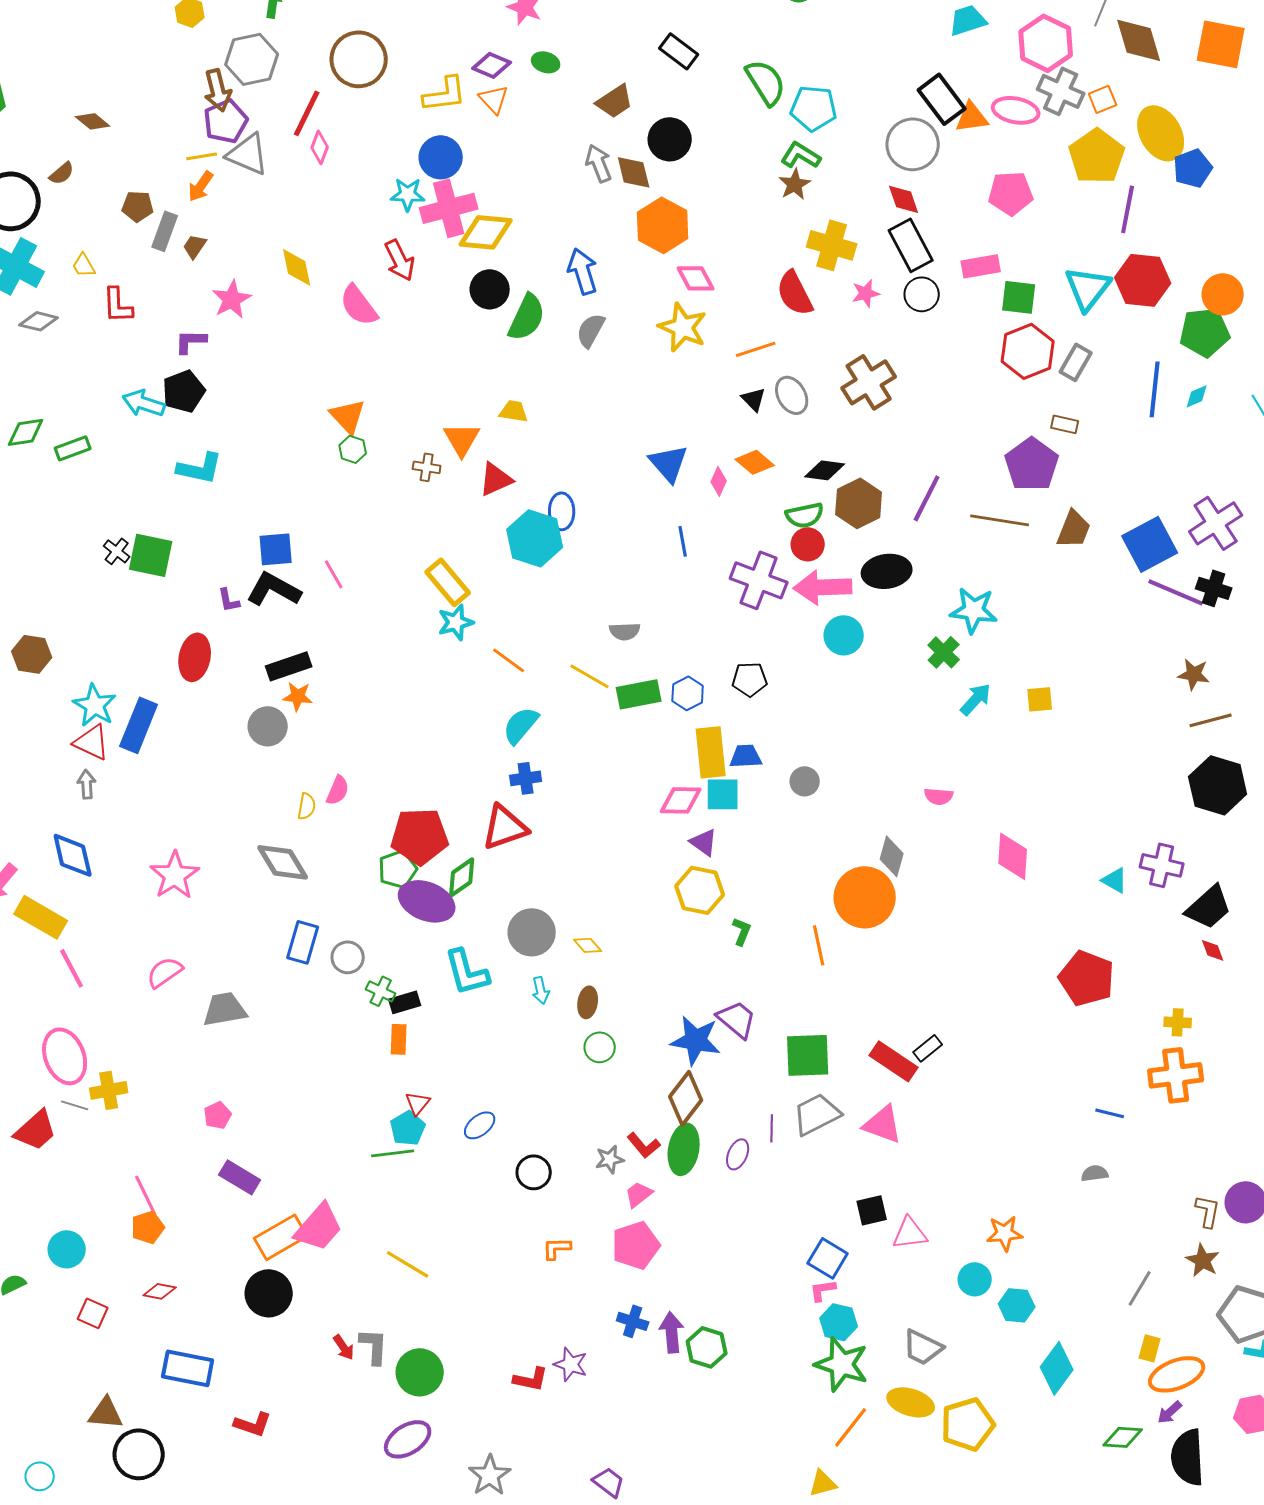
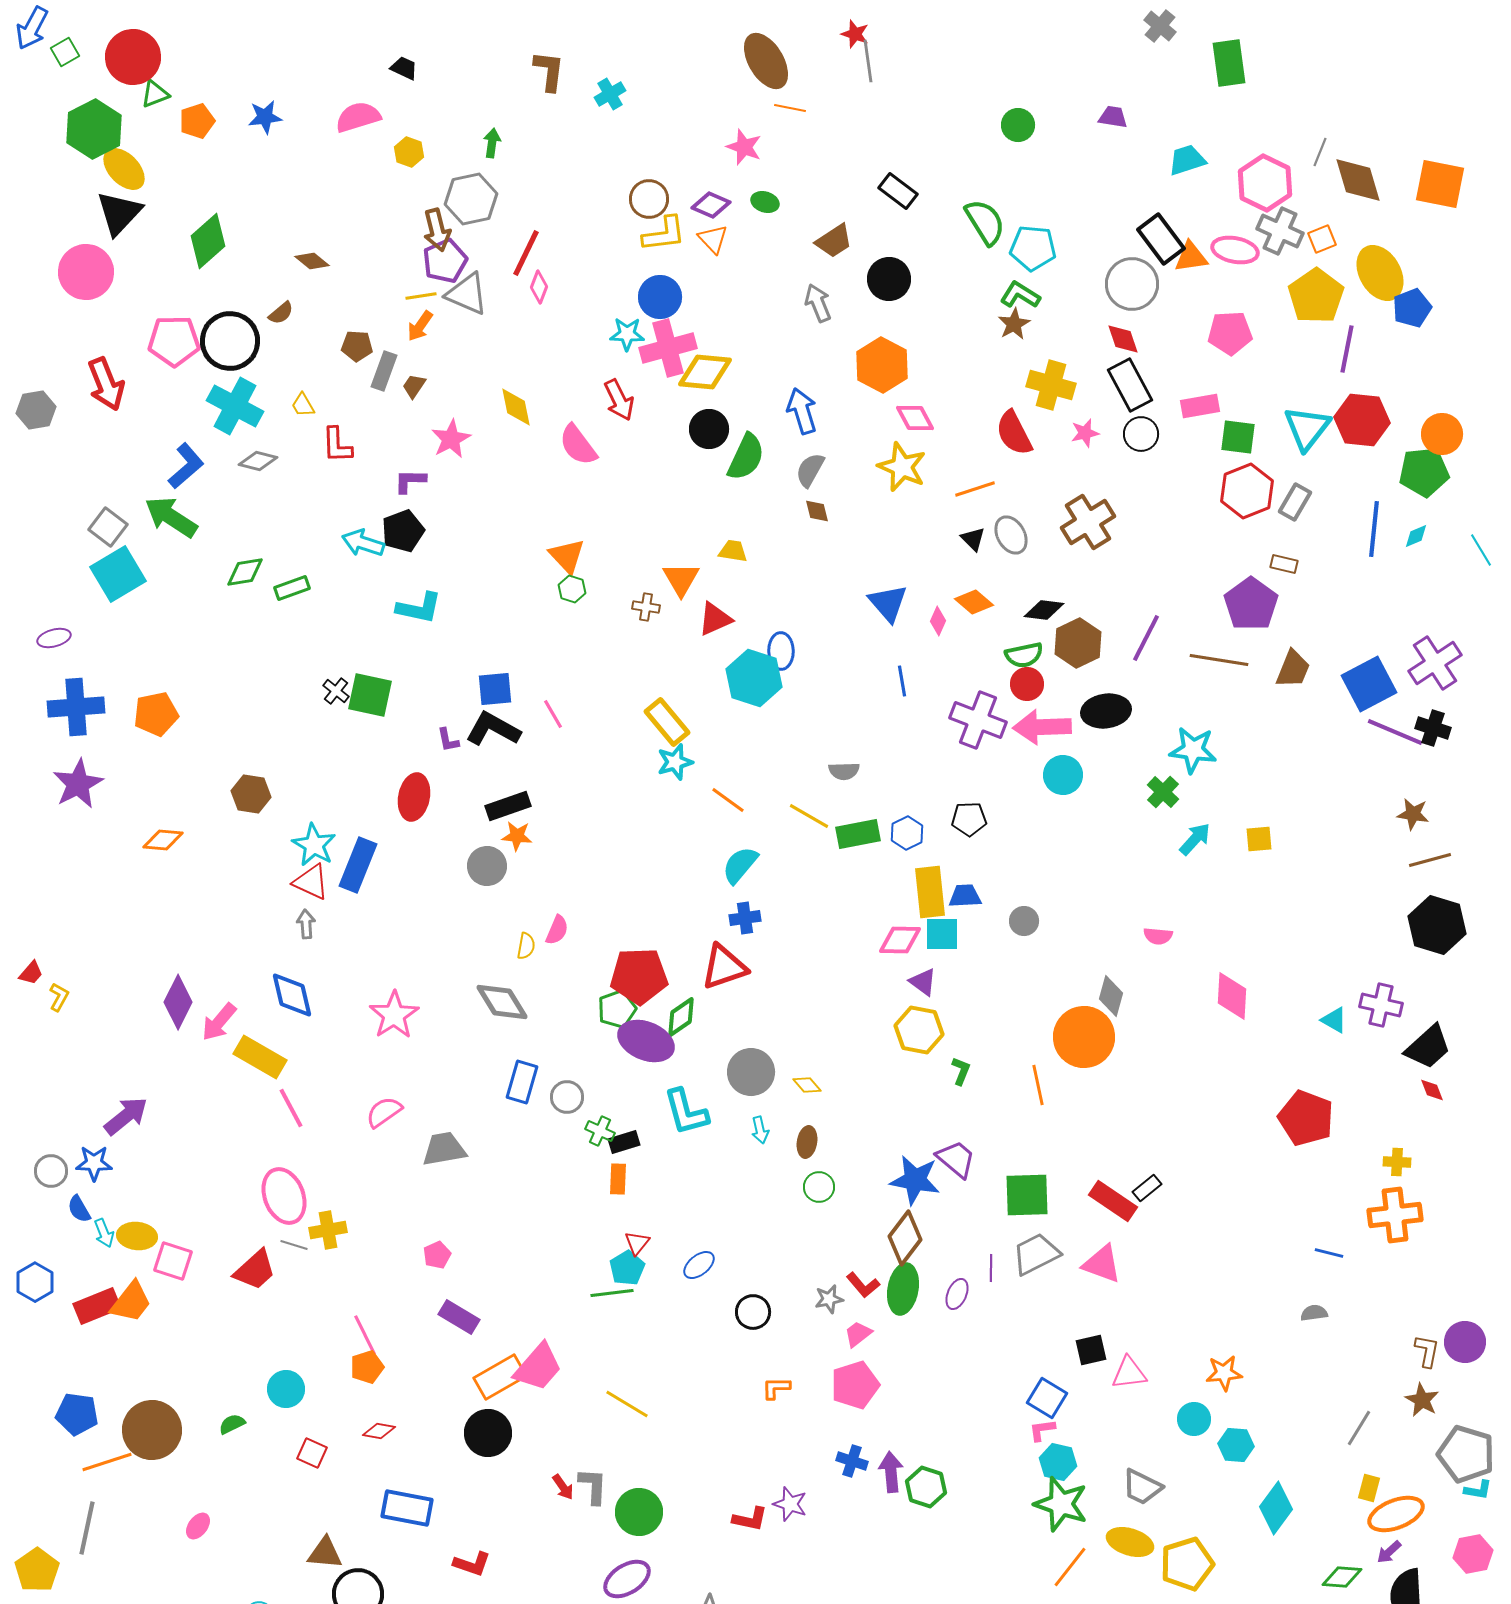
brown circle: (359, 59) -> (649, 199), moved, size x0.7
brown diamond: (634, 172) -> (817, 511), moved, size x0.7

